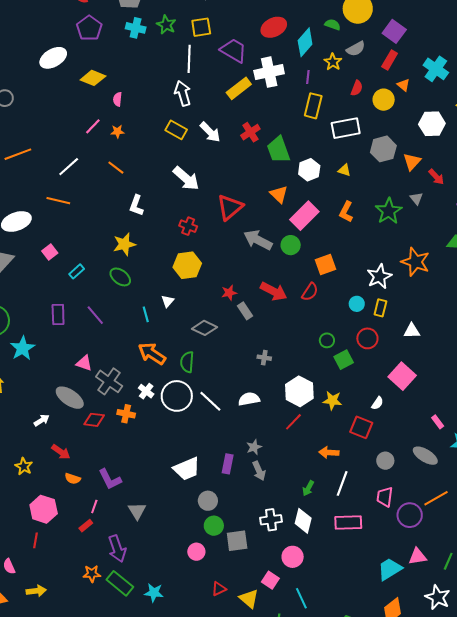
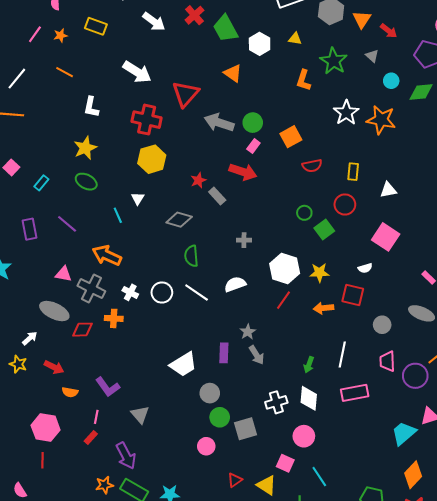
yellow rectangle: (176, 130) -> (96, 26), moved
green star: (389, 211) -> (334, 61), moved
pink rectangle: (304, 216) -> (253, 146), moved, size x0.5
red cross: (188, 226) -> (147, 120), size x1.6
white star: (379, 276) -> (346, 113), moved
red semicircle: (310, 292) -> (312, 166), moved, turned 54
cyan circle: (357, 304) -> (391, 81), moved
orange arrow: (152, 354) -> (107, 255), moved
green semicircle: (187, 362) -> (191, 256), moved
white circle: (177, 396) -> (162, 293), size x0.7
white semicircle: (377, 403) -> (365, 268), turned 48
orange arrow: (329, 453) -> (324, 308), moved
yellow star: (24, 466) -> (18, 364), moved

